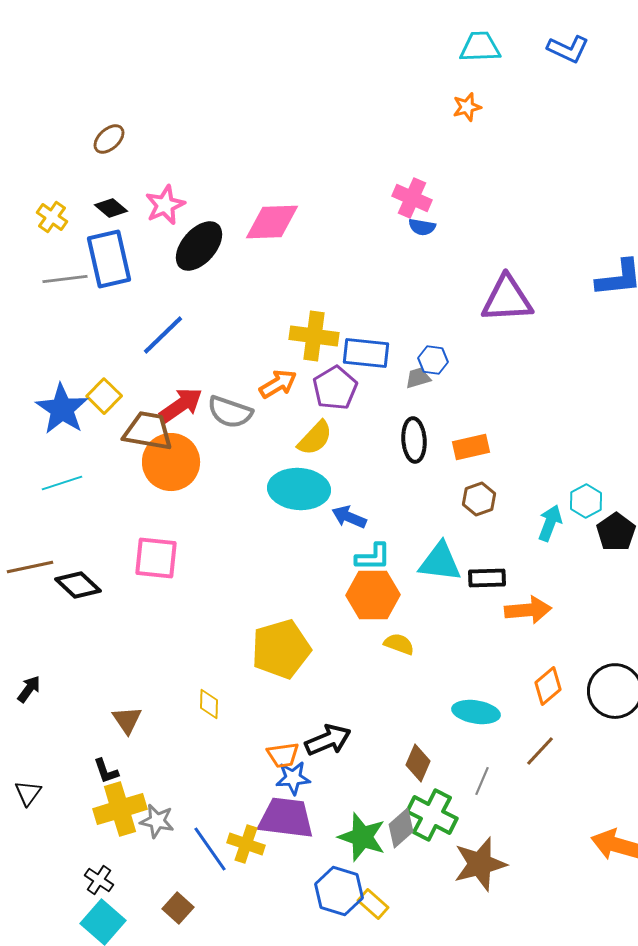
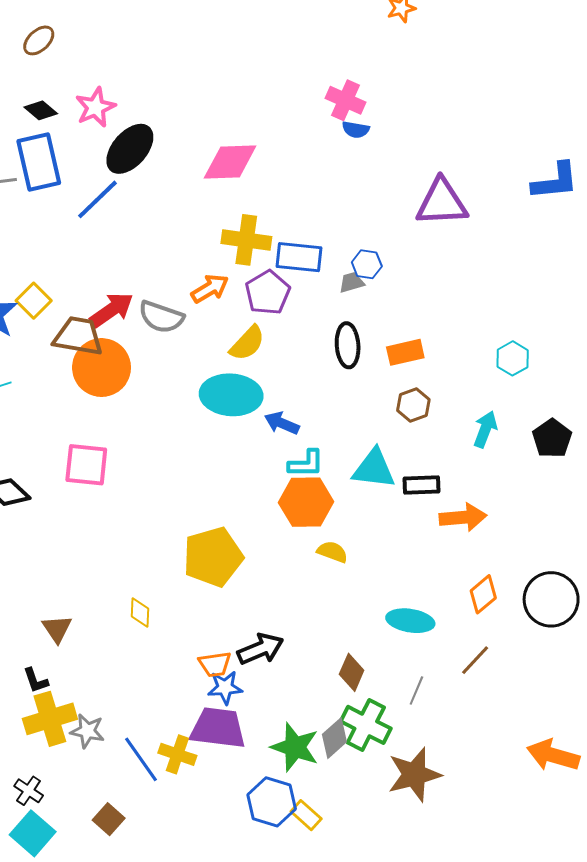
pink diamond: (272, 222) -> (230, 162), moved
blue line: (163, 335) -> (97, 199), moved
cyan hexagon: (586, 501) -> (513, 358), moved

